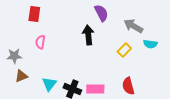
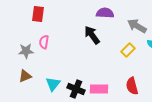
purple semicircle: (101, 13) -> (105, 13), turned -60
black arrow: (88, 35) -> (92, 35), turned -30
gray star: (14, 56) -> (26, 51), moved

